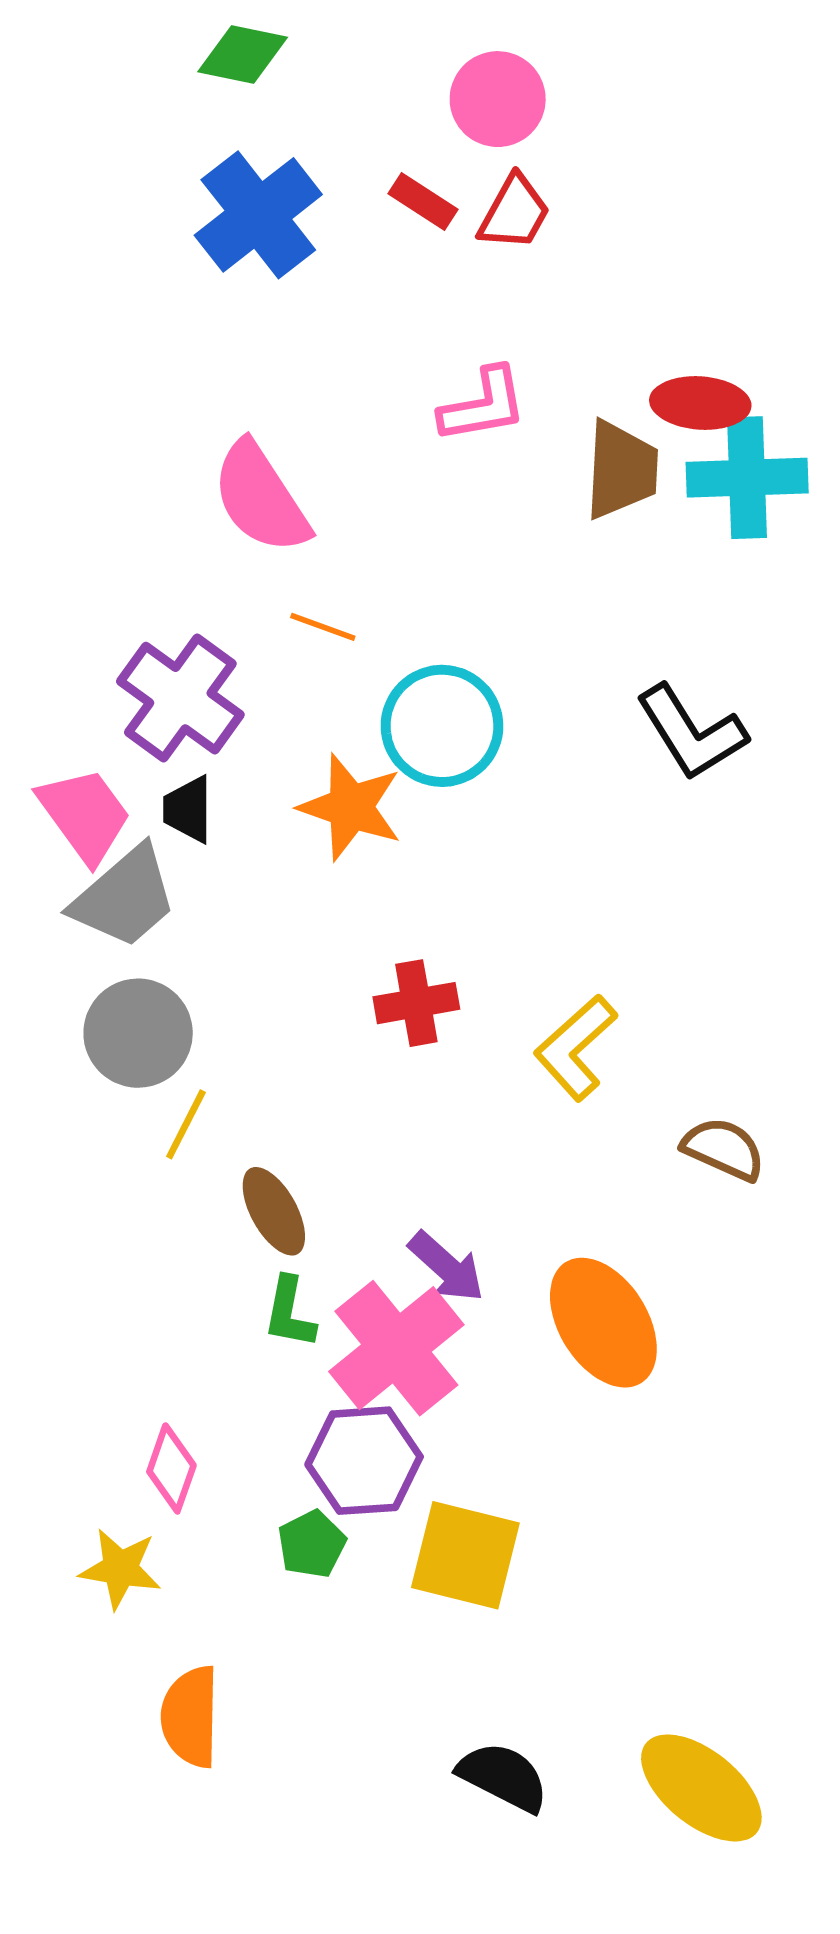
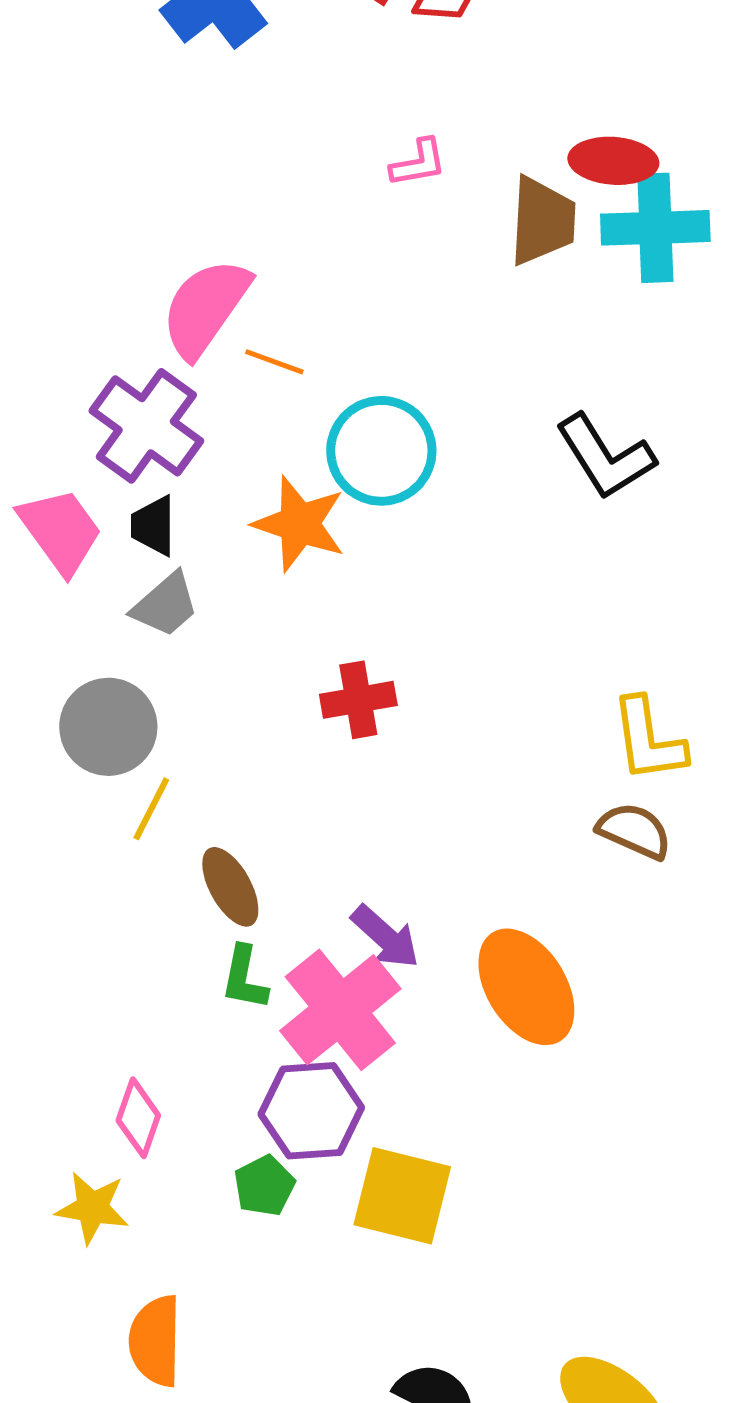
pink L-shape: (483, 405) -> (418, 163), size x0.7
pink semicircle: (261, 498) -> (205, 308), moved, turned 68
gray trapezoid: (125, 897) -> (165, 605), moved, size x0.7
yellow L-shape: (576, 1048) -> (648, 740), moved, turned -56

